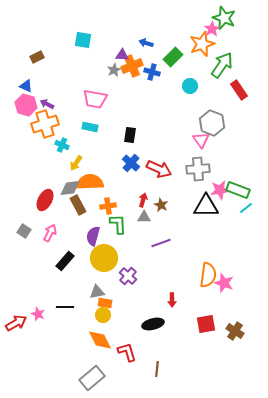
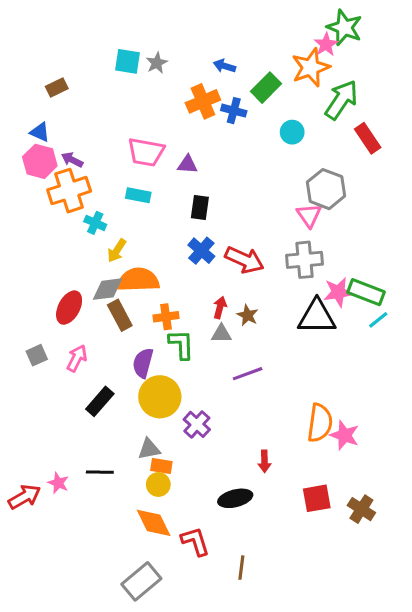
purple triangle: (122, 55) -> (188, 164), moved
gray star: (114, 70) -> (157, 63), moved
gray square: (24, 231) -> (37, 355), turned 32

